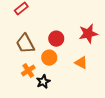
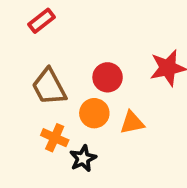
orange triangle: (81, 63) -> (132, 123), moved, turned -40
orange cross: (28, 71) -> (55, 138), turned -32

